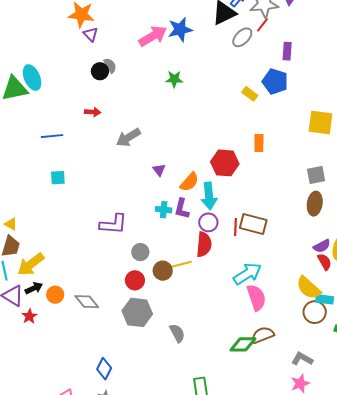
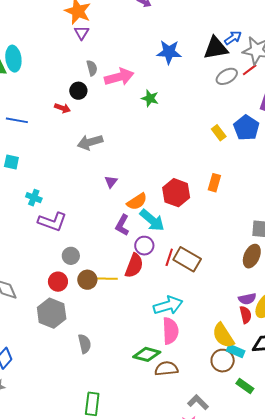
pink arrow: (153, 36) -> (119, 77), moved
black circle: (100, 71) -> (78, 91), moved
cyan arrow: (209, 196) -> (152, 220), turned -60
cyan cross: (164, 210) -> (34, 198), moved
green diamond: (243, 344) -> (147, 354), moved

